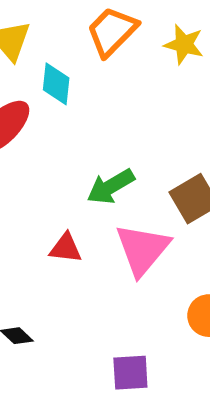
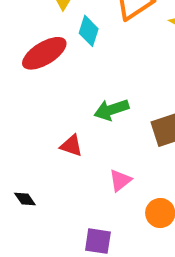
pink triangle: (142, 249) -> (120, 180), moved, size x0.6

